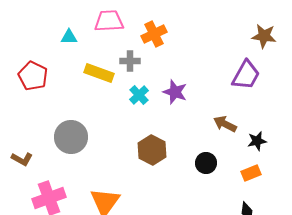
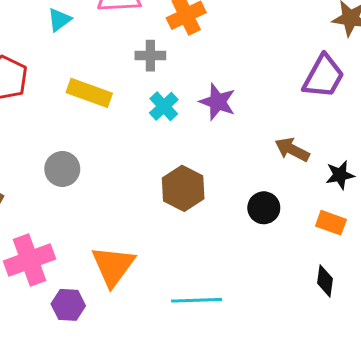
cyan triangle: (69, 37) -> (59, 20), turned -36
yellow rectangle: (99, 73) -> (89, 93), moved
gray circle: (71, 137) -> (62, 169), size x0.7
orange rectangle: (251, 173) -> (331, 223), turned 42

